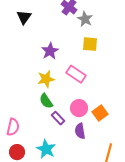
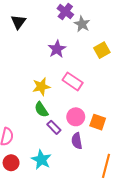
yellow square: (90, 44) -> (102, 50), moved, turned -35
purple star: (50, 51) -> (57, 49), moved
orange square: (100, 113) -> (98, 122), turned -35

